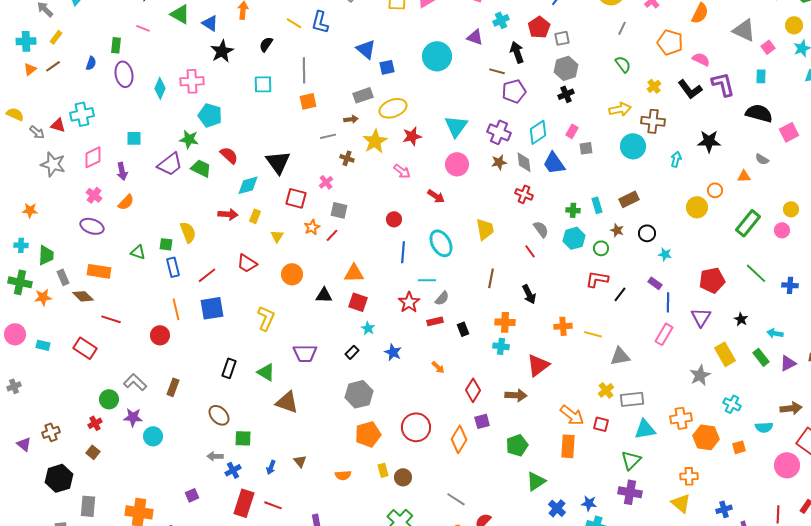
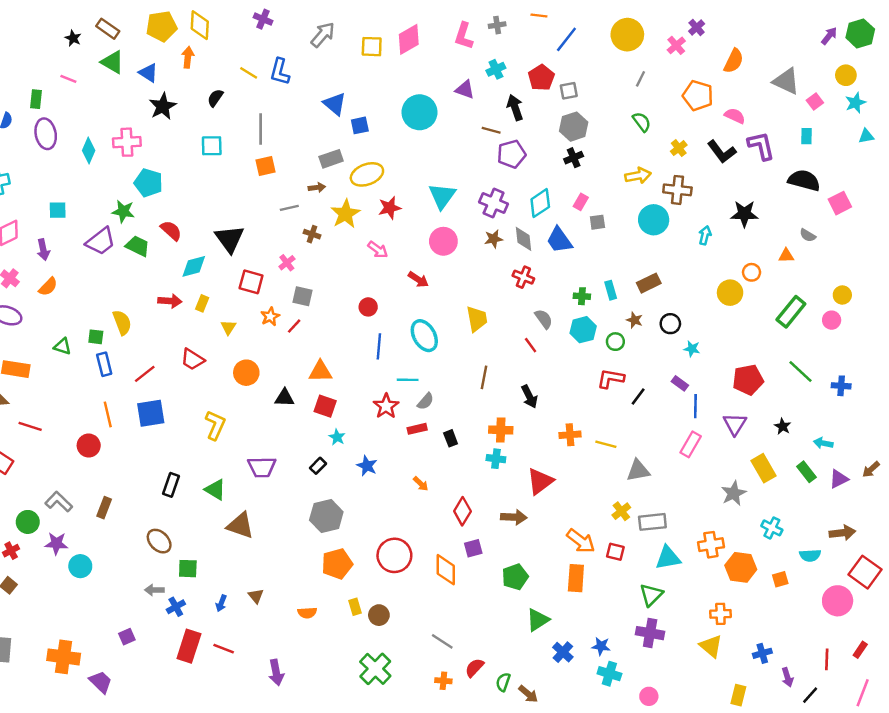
orange diamond: (459, 439) -> (446, 570), turned -32

